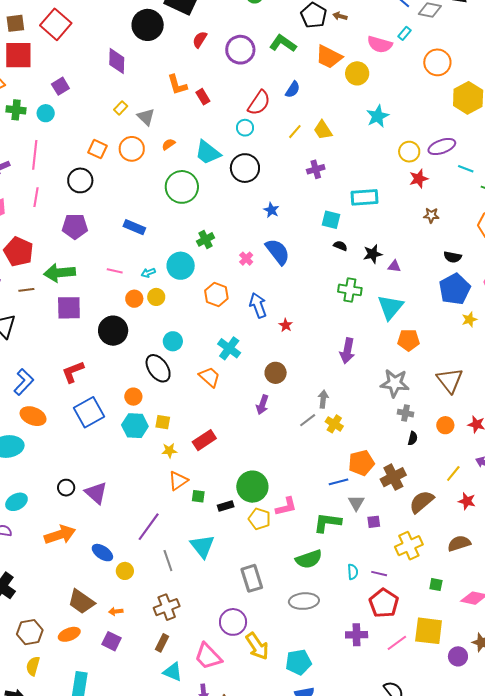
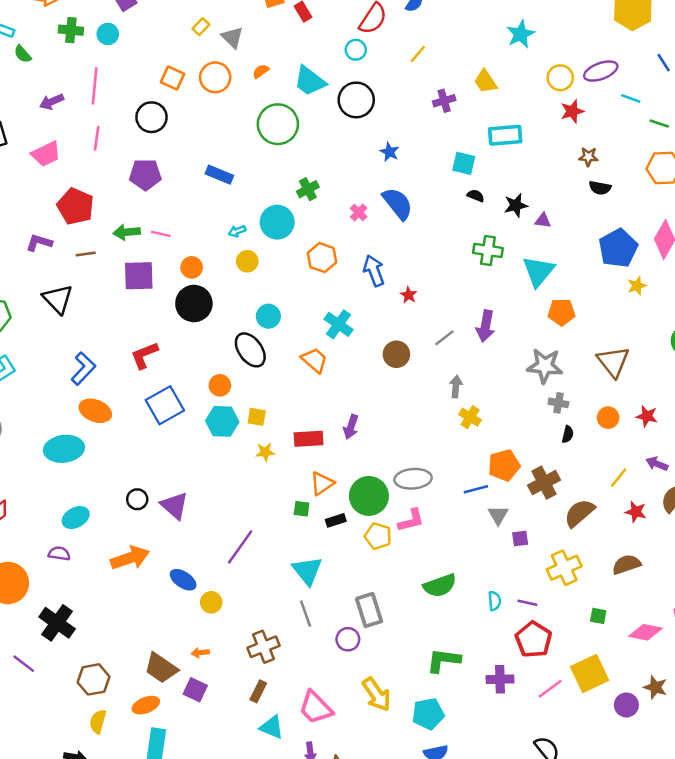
yellow trapezoid: (323, 130) -> (485, 81), moved
black semicircle: (453, 257) -> (600, 188), moved
pink line: (115, 271) -> (161, 234), moved
green arrow: (60, 273) -> (127, 232), size x0.7
orange circle: (134, 299) -> (192, 267), moved
purple arrow: (262, 405) -> (351, 427), moved
gray line: (308, 420) -> (444, 338), moved
red rectangle: (204, 440) -> (309, 439), turned 30
orange triangle: (178, 481) -> (322, 483), moved
green L-shape: (327, 523) -> (444, 660), moved
gray line: (168, 561) -> (306, 614), moved
gray ellipse: (304, 601) -> (413, 479), moved
brown trapezoid: (81, 602) -> (161, 668), moved
purple circle: (233, 622) -> (348, 639), moved, size x0.7
yellow square: (429, 631) -> (590, 674), turned -32
orange ellipse: (69, 634) -> (146, 705), moved

